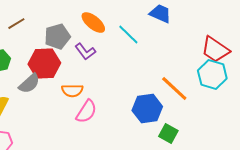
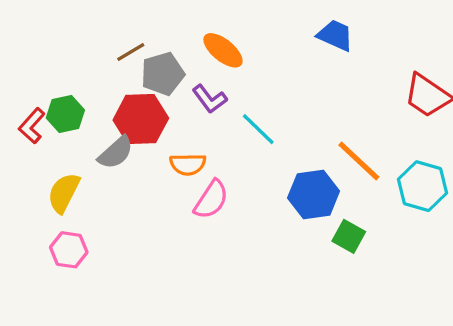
brown line: (16, 24) -> (131, 52), moved
cyan line: (128, 35) -> (258, 129), moved
cyan hexagon: (212, 75) -> (423, 186), moved

